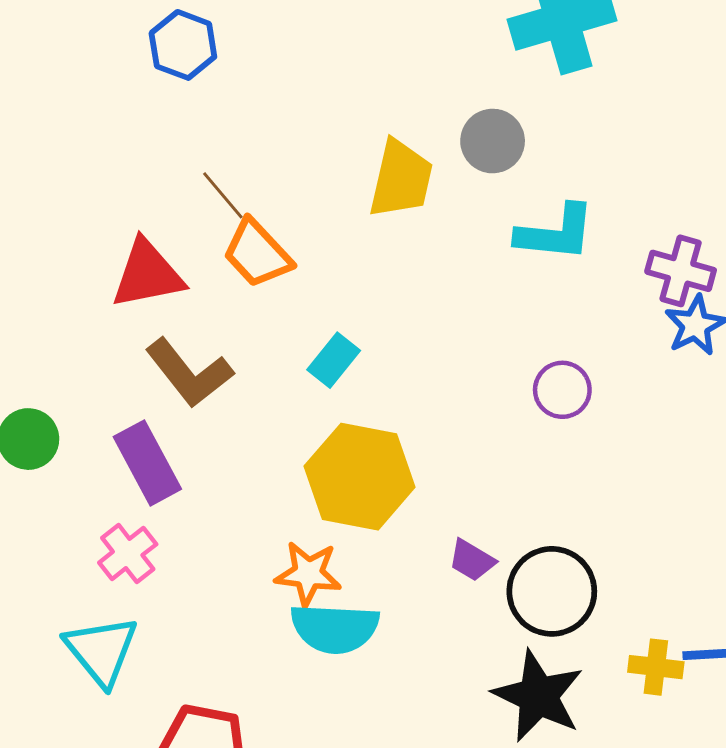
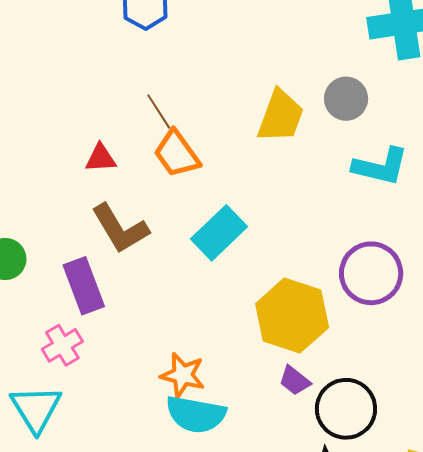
red triangle: (147, 274) -> (101, 158), size x0.6
cyan rectangle: (334, 360) -> (219, 233), size x1.5
purple circle: (562, 390) -> (371, 273), size x1.6
yellow hexagon: (360, 477) -> (292, 316), moved

